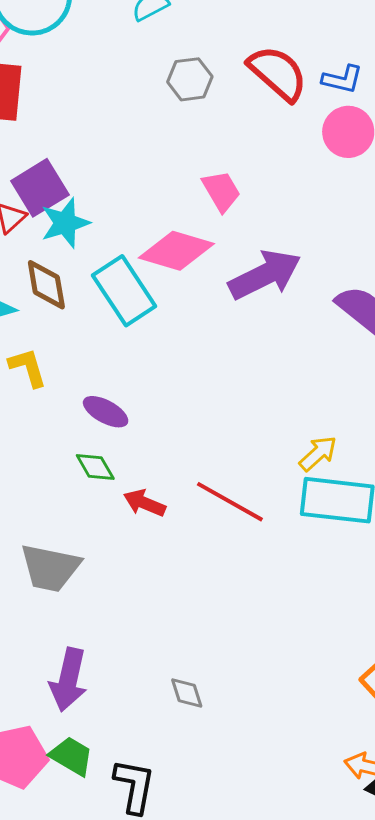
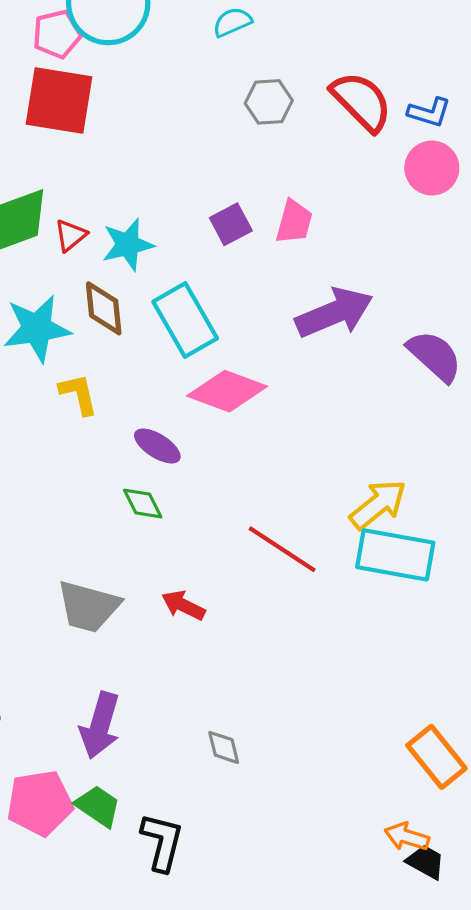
purple square: (40, 188) -> (231, 224), moved, size x0.7
pink trapezoid: (221, 191) -> (294, 222), turned 42
pink diamond: (176, 251) -> (227, 391), moved
yellow arrow: (318, 453) -> (378, 504), size x1.4
red arrow: (144, 503) -> (183, 605), moved

